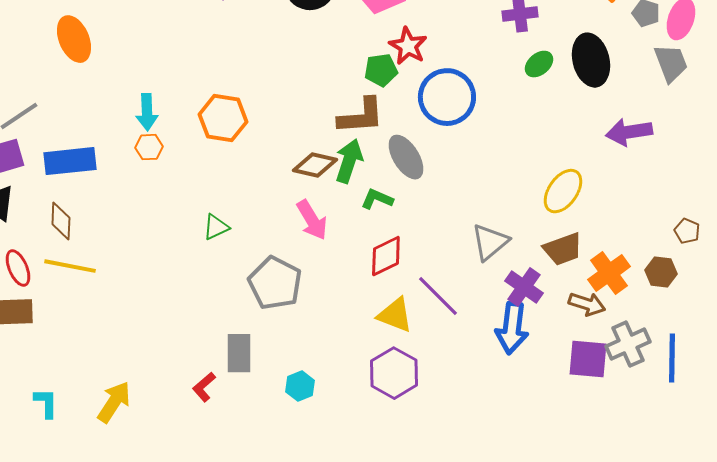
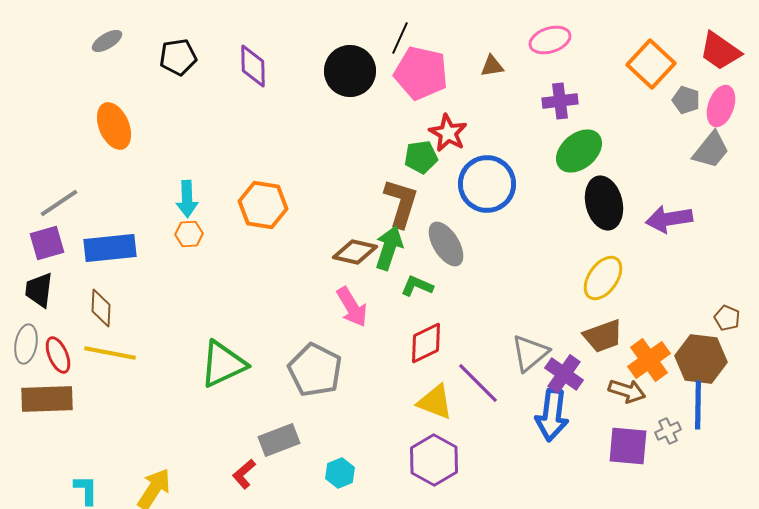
black ellipse: (591, 60) -> (604, 203), moved
gray trapezoid: (671, 63) -> (711, 150), turned 60
green ellipse: (539, 64) -> (579, 151), size x1.6
brown L-shape: (361, 116) -> (401, 203), turned -69
green triangle: (216, 227) -> (223, 364), moved, size x1.8
gray triangle: (490, 242) -> (530, 353), moved
brown hexagon: (661, 272) -> (701, 359), size x1.6
gray cross: (628, 344) -> (668, 431), size x0.6
gray rectangle: (239, 353) -> (279, 440), turned 69
blue line: (672, 358) -> (698, 405), moved

